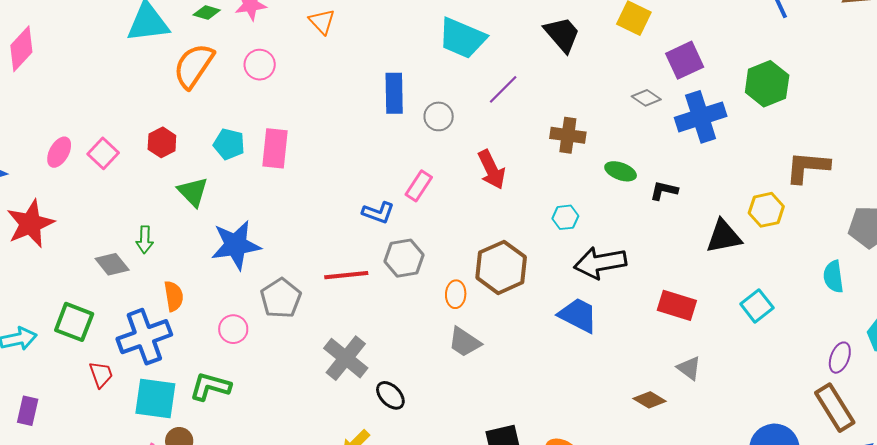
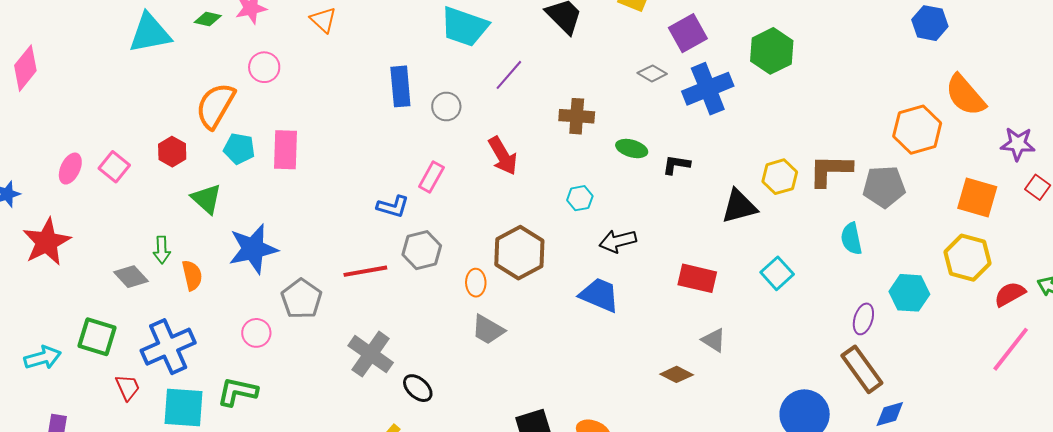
orange semicircle: (194, 66) -> (215, 106), moved
brown L-shape: (807, 167) -> (830, 170), moved
black arrow: (600, 263) -> (618, 241), size x0.7
orange semicircle: (174, 296) -> (192, 275), moved

